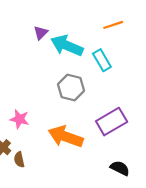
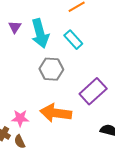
cyan arrow: (67, 46) -> (40, 33), turned -116
pink star: (19, 119) -> (20, 118), moved

